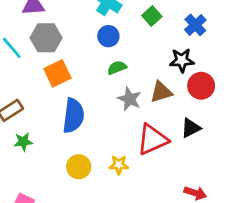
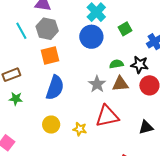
blue circle: (108, 36) -> (91, 37), size x1.5
green semicircle: (117, 68) -> (116, 64), moved
black triangle: (191, 128) -> (146, 127), moved

